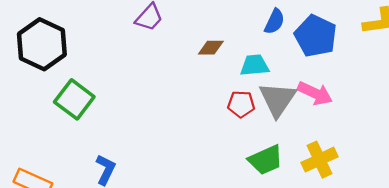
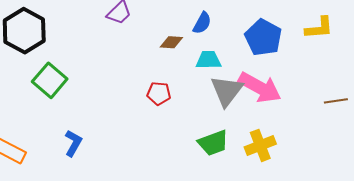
blue semicircle: (274, 21) -> (202, 23), moved
pink arrow: (315, 93) -> (260, 87), size x1.4
red pentagon: (241, 104) -> (159, 93), moved

